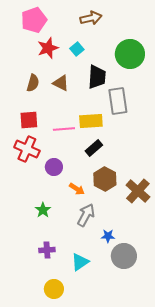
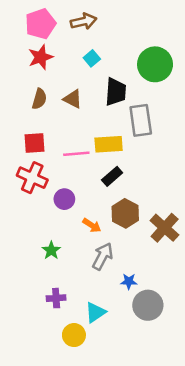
brown arrow: (91, 18) -> (83, 21), moved
red star: (48, 48) -> (41, 57), moved
yellow circle: (54, 289) -> (74, 335), moved

